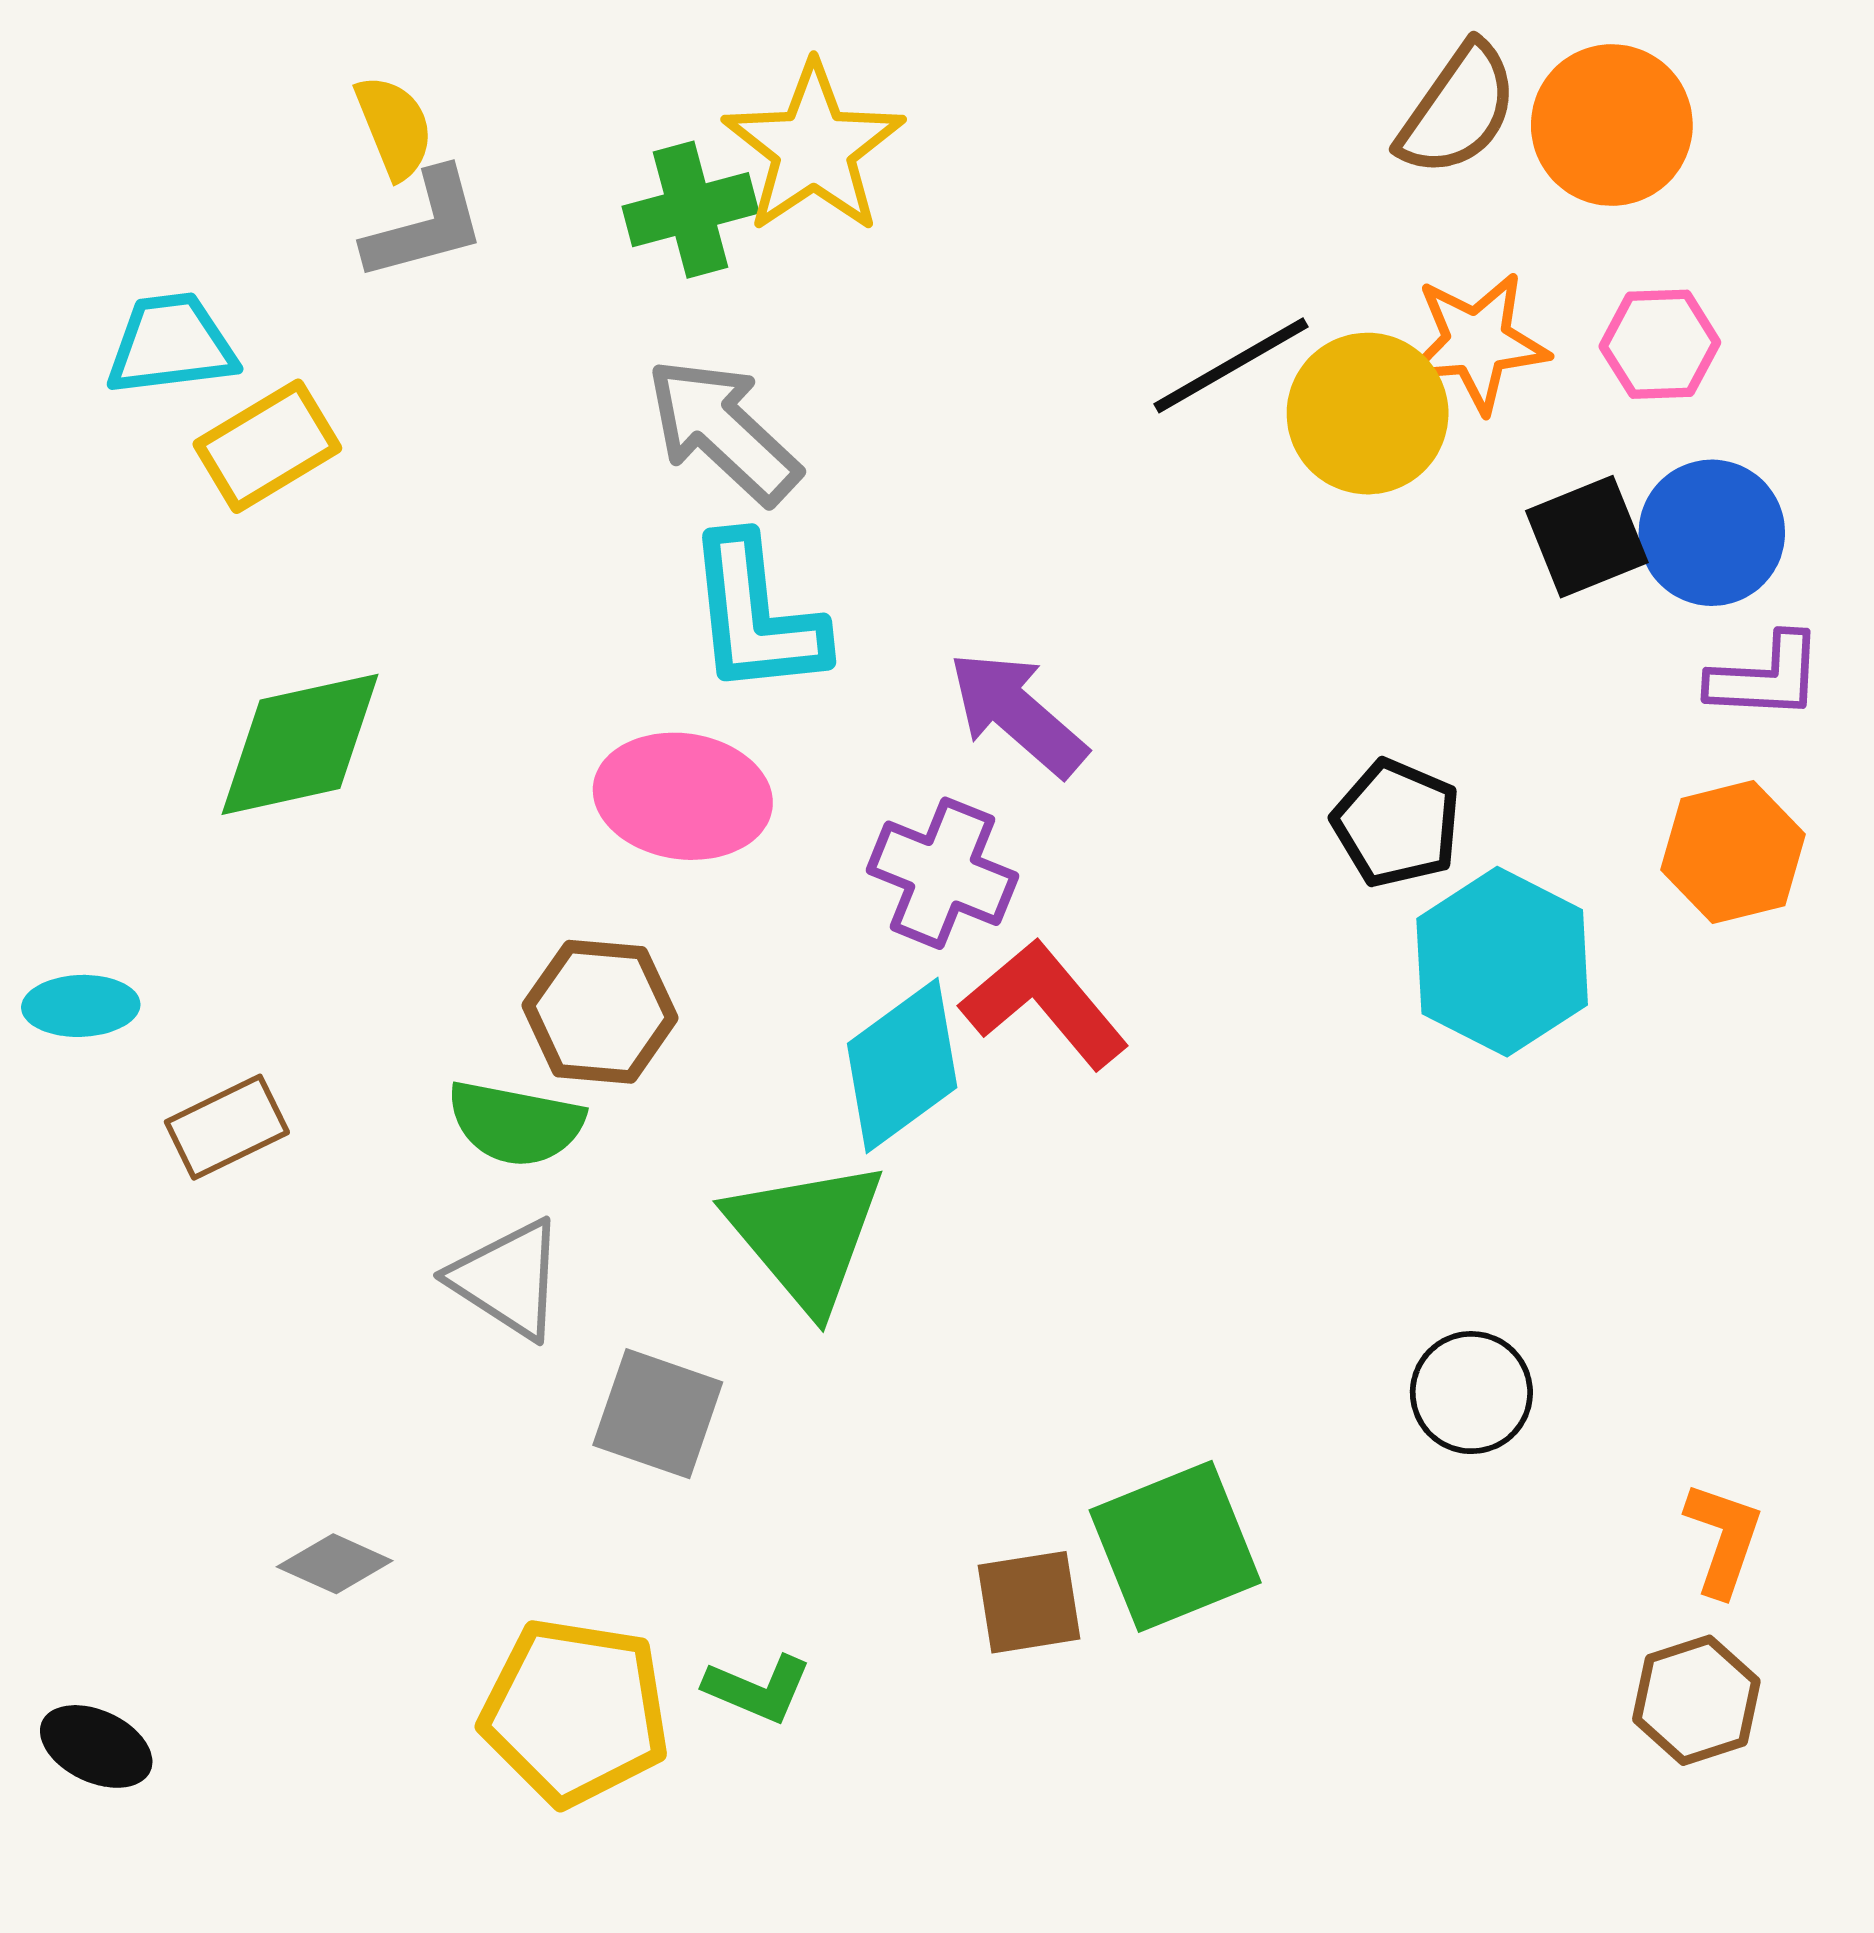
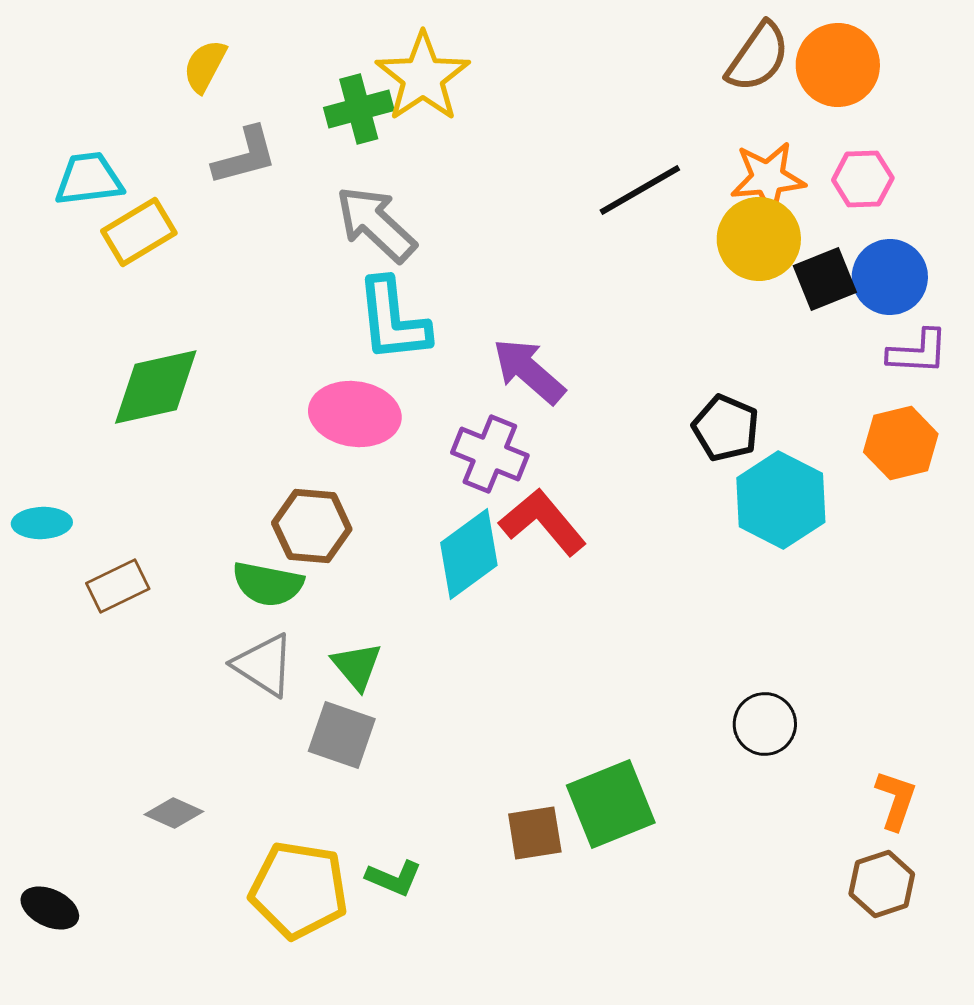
yellow semicircle: (394, 127) -> (205, 66), turned -130
gray L-shape: (425, 225) -> (245, 156), moved
yellow circle: (1368, 414) -> (759, 239), moved
green triangle: (806, 1235) -> (357, 666), moved, size x0.6

